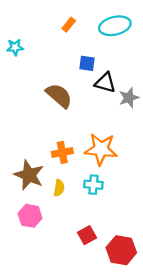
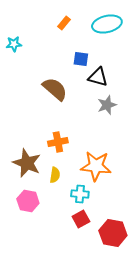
gray star: (129, 98) -> (107, 105), moved
orange star: (101, 149) -> (96, 166), moved
cyan cross: (93, 185) -> (80, 194), moved

